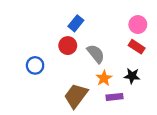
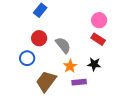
blue rectangle: (76, 23) -> (40, 10), moved
blue circle: (35, 65) -> (27, 58), moved

